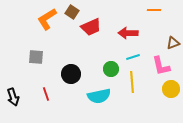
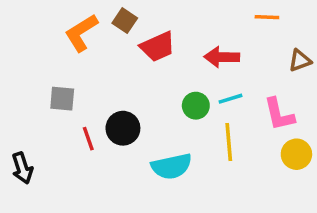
brown triangle: (173, 43) -> (300, 61), moved
green circle: (111, 69) -> (196, 106), moved
red line: (46, 94) -> (88, 139), moved

